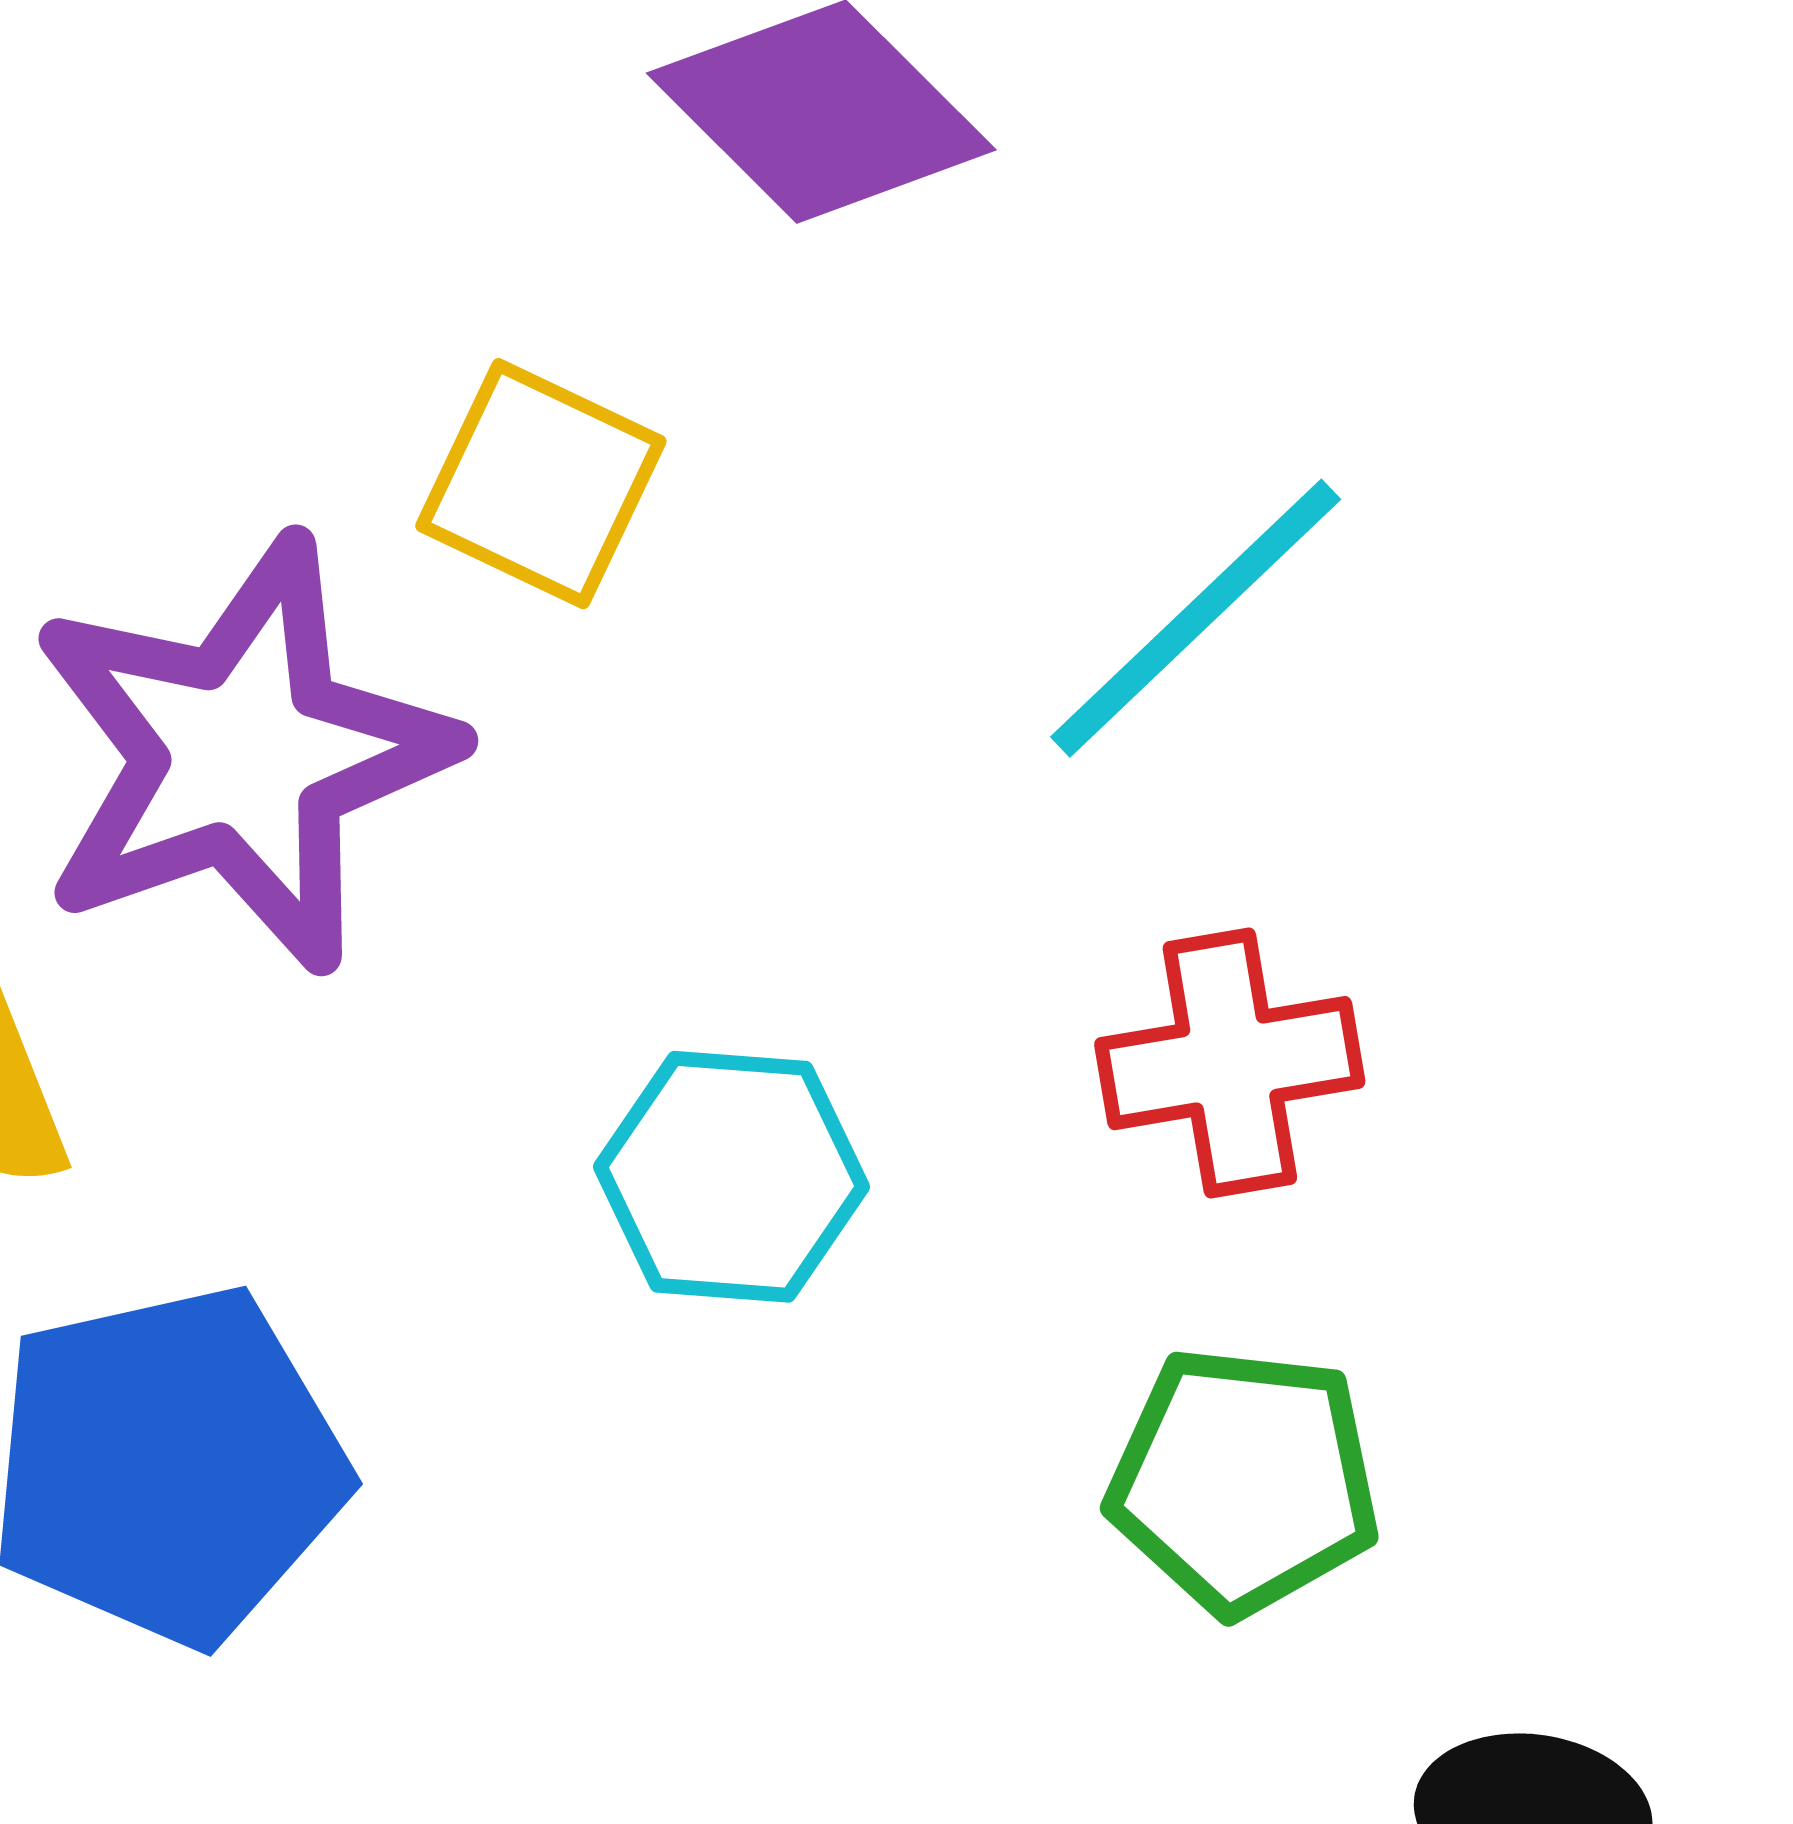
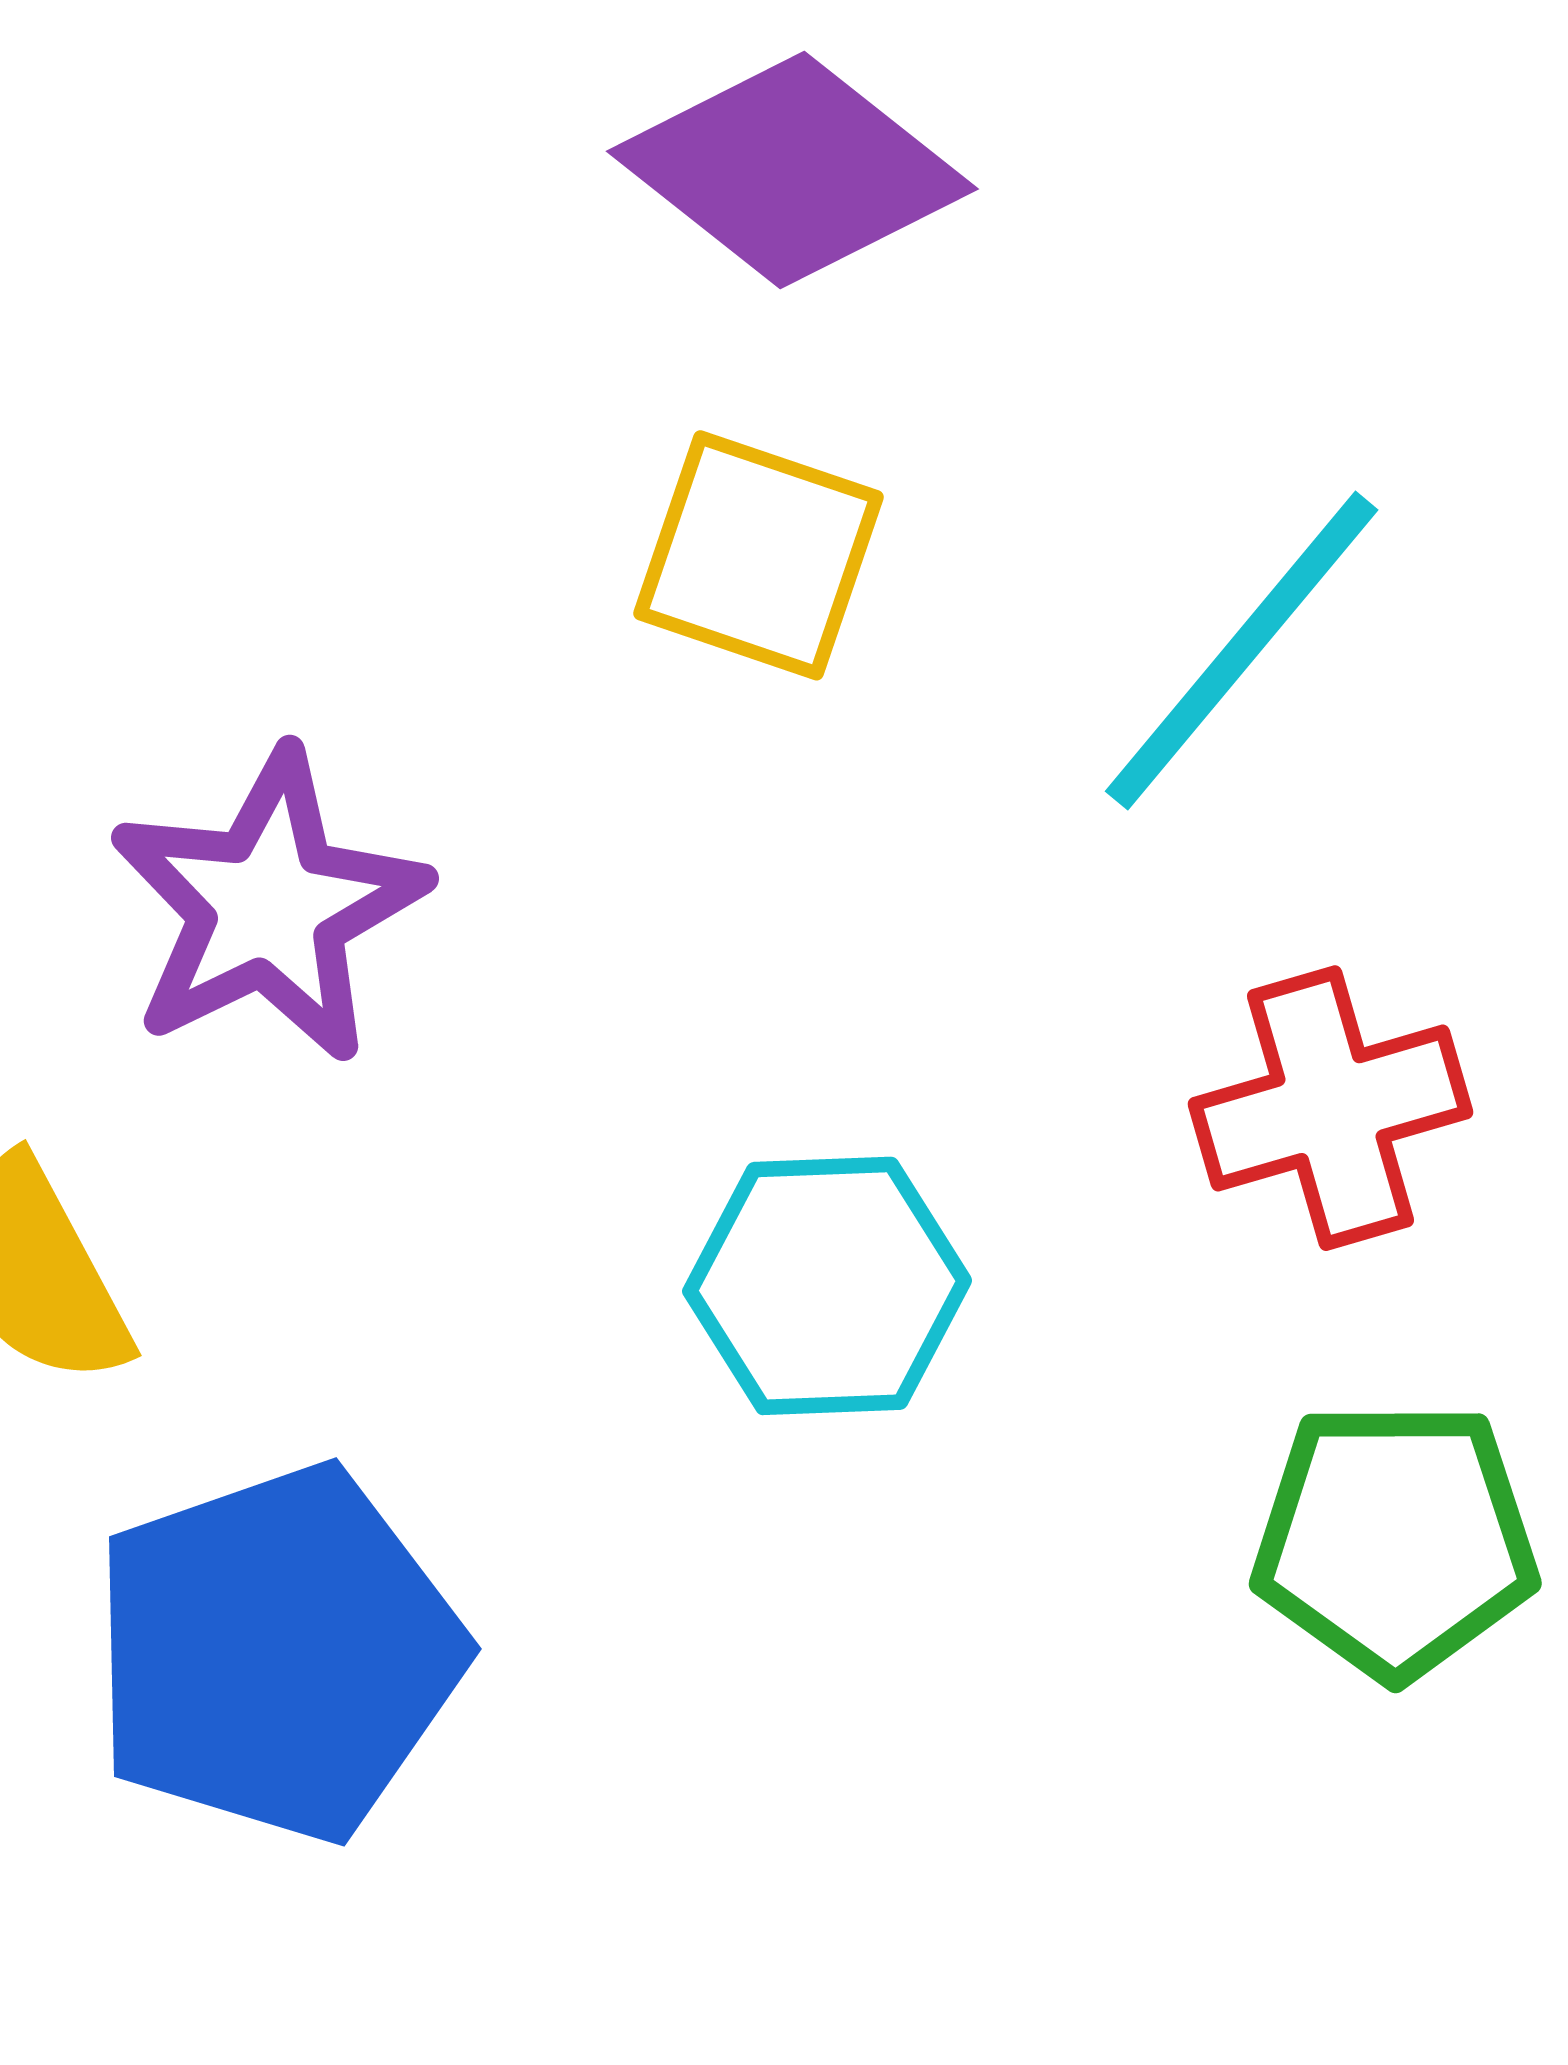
yellow square: (541, 484) -> (758, 555), moved
purple star: (242, 755) -> (268, 907), size x0.7

